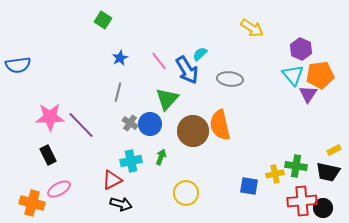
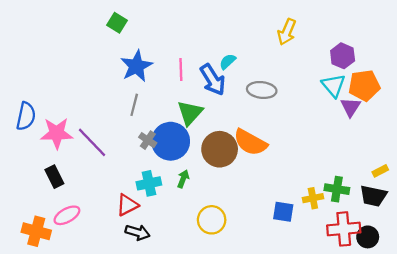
yellow arrow: (252, 28) -> (287, 32), turned 80
blue star: (120, 58) -> (136, 66), size x1.8
pink line: (159, 61) -> (181, 69), turned 36
blue semicircle: (18, 65) -> (26, 116), moved, turned -70
blue circle: (150, 124) -> (171, 141), size x1.4
orange semicircle: (220, 125) -> (250, 142), turned -48

